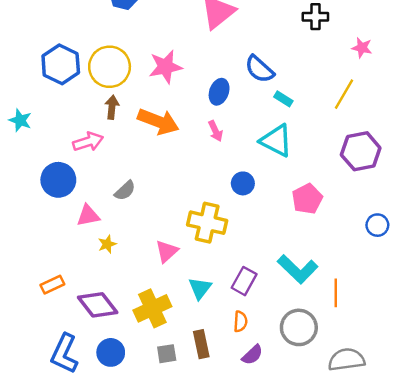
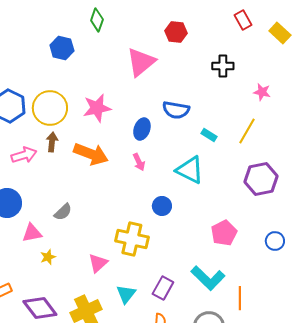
blue semicircle: (260, 69) -> (176, 110), turned -32
cyan rectangle: (283, 99) -> (209, 135), moved
pink arrow: (88, 142) -> (24, 155), moved
pink pentagon: (307, 199) -> (224, 233), moved

